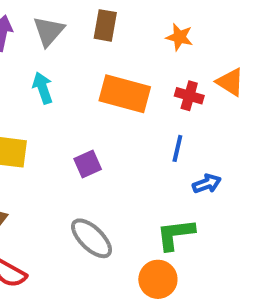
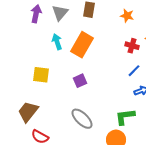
orange rectangle: (125, 94) -> (82, 45), moved, turned -75
blue line: (177, 148) -> (134, 71), moved, turned 32

